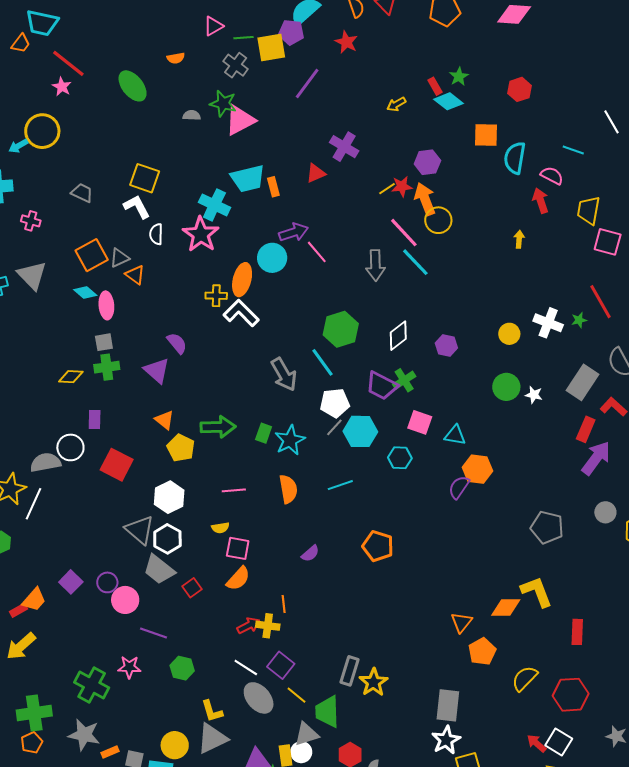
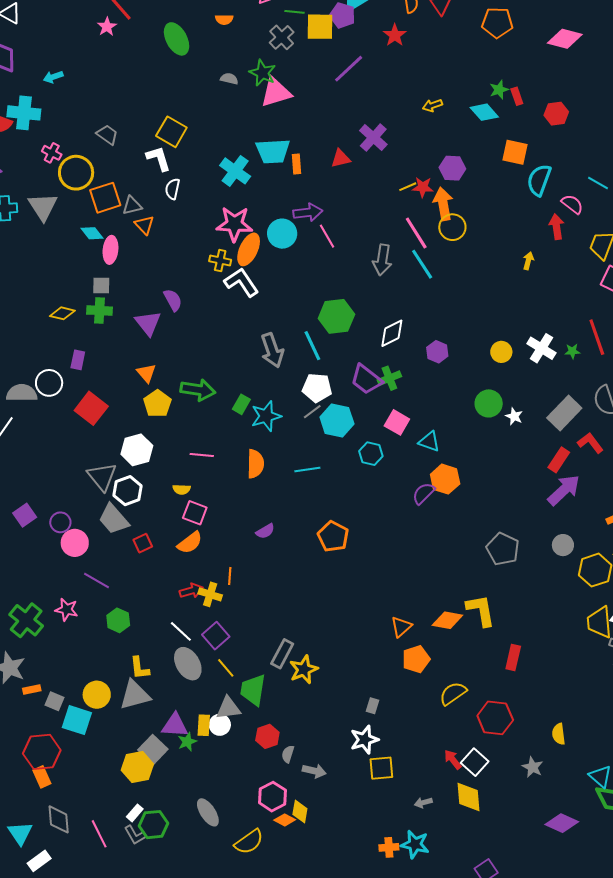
red rectangle: (435, 86) -> (517, 96), moved
yellow circle: (42, 131) -> (76, 173), moved
pink star: (201, 234) -> (234, 224), moved, turned 30
gray rectangle: (448, 705) -> (373, 706), size x0.5

